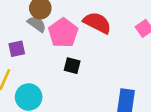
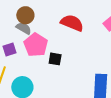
pink pentagon: (63, 33) -> (36, 45), moved

